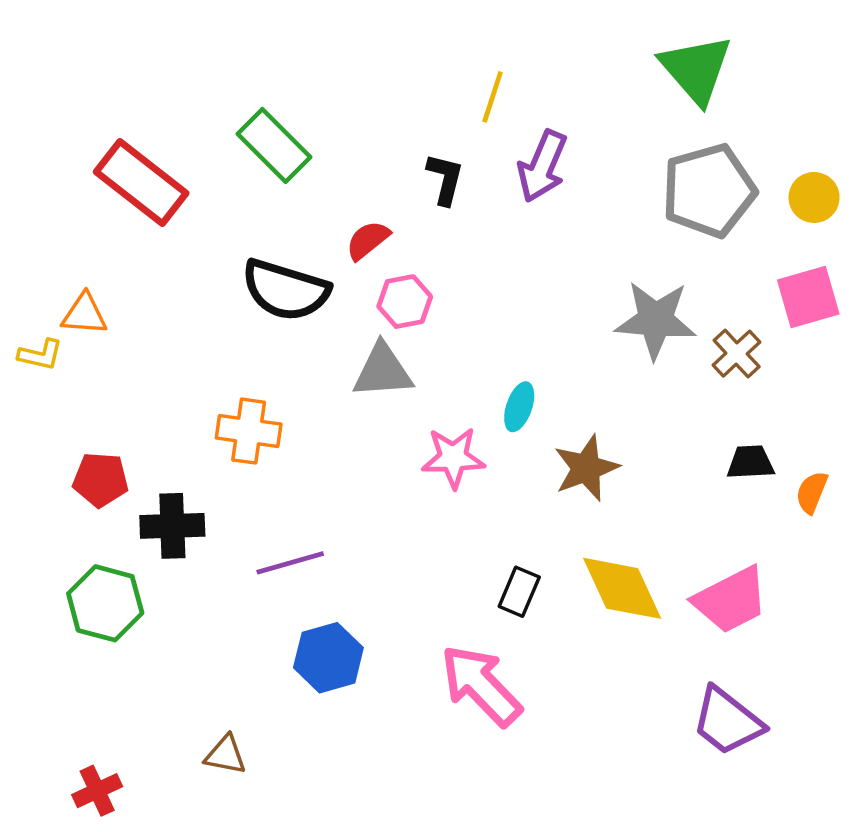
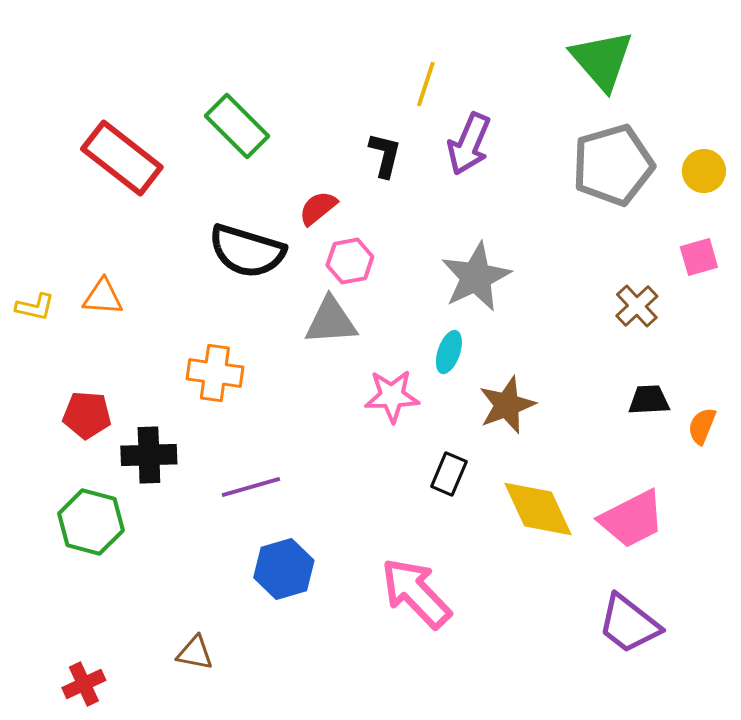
pink square: (808, 297) -> (699, 257), size x0.7
orange triangle: (84, 314) -> (103, 297), moved
gray star: (656, 320) -> (476, 277), moved, turned -30
black rectangle: (519, 592) -> (449, 474), moved

